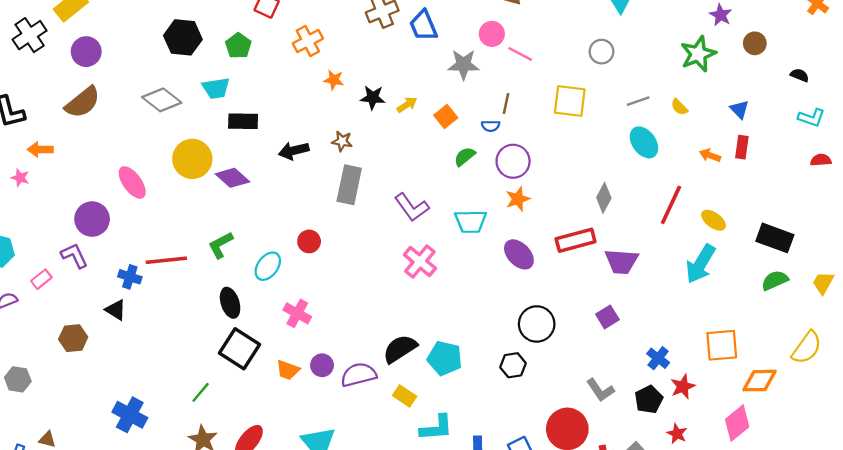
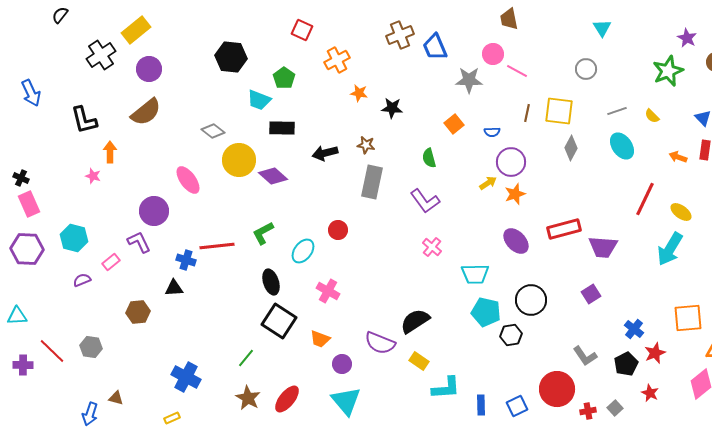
green pentagon: (238, 46) -> (284, 78), moved
cyan trapezoid: (216, 88) -> (259, 100), turned 30
gray diamond: (162, 100) -> (213, 131), moved, size x0.7
brown line: (506, 103) -> (527, 113), moved
yellow arrow: (407, 105) -> (488, 183), moved
orange arrow: (40, 149) -> (110, 152), turned 90
green semicircle: (465, 157) -> (429, 158), moved, turned -66
gray diamond: (604, 198) -> (571, 148), moved
cyan trapezoid: (471, 221) -> (475, 274), moved
pink cross: (420, 261) -> (432, 247), size x0.7
black triangle: (116, 310) -> (174, 288), turned -36
cyan pentagon: (445, 358) -> (486, 312), moved
purple circle: (322, 365) -> (342, 364), moved
purple semicircle: (359, 375) -> (380, 343), turned -144

